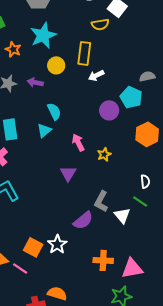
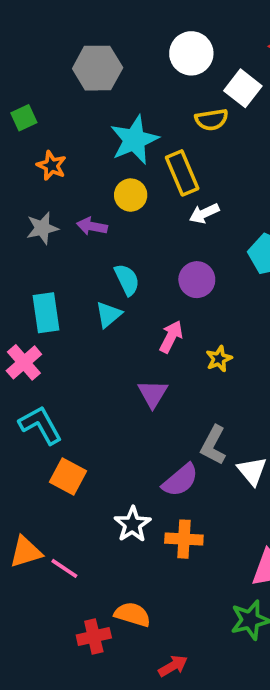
cyan star: (43, 35) -> (134, 140), moved
yellow rectangle: (84, 53) -> (182, 173), turned -30
purple circle: (109, 110) -> (197, 280), moved
pink arrow: (78, 142) -> (171, 337), turned 54
orange square: (33, 247) -> (68, 476), moved
orange cross: (103, 260) -> (184, 539), moved

